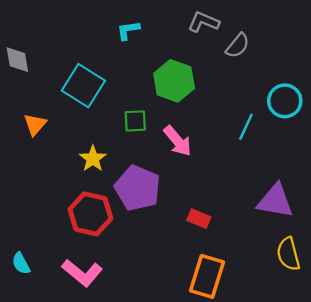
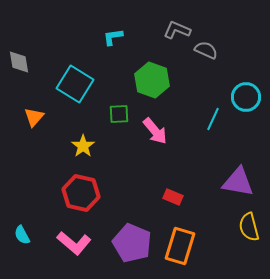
gray semicircle: (238, 46) -> (206, 50), turned -105
purple pentagon: (138, 188) -> (132, 243), moved

